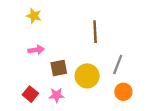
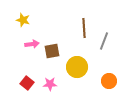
yellow star: (34, 16) -> (23, 20), moved
gray line: (118, 65) -> (104, 41), moved
brown square: (59, 68) -> (52, 51), moved

